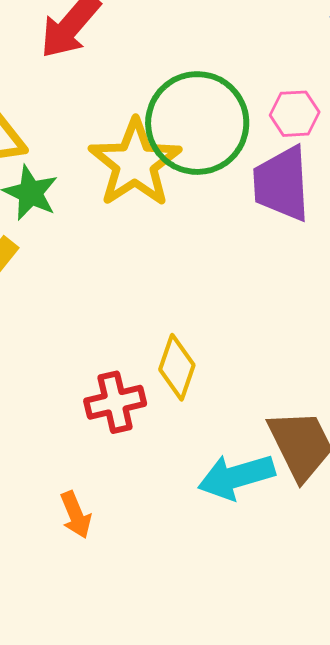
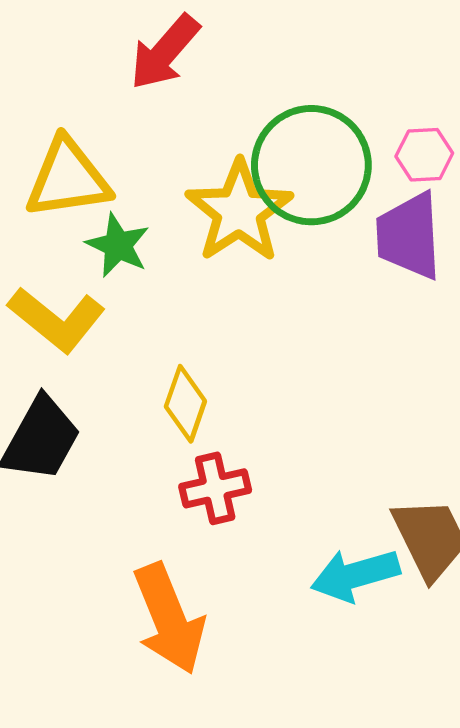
yellow diamond: (177, 367) -> (185, 404), moved
orange arrow: (76, 515) -> (169, 619), size x2.0

